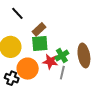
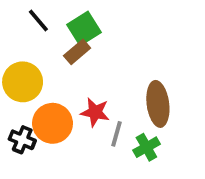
green square: (40, 44) -> (84, 28), moved, turned -30
green cross: (62, 56) -> (146, 147), moved

